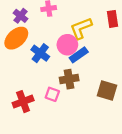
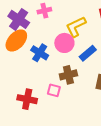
purple cross: (21, 16) -> (19, 19), size x1.5
blue rectangle: (79, 55) -> (88, 53), moved
red cross: (23, 102) -> (27, 99), turned 36

